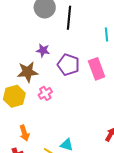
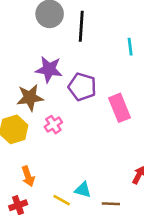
purple star: (43, 50) -> (49, 69), size x1.5
pink rectangle: (97, 69) -> (119, 108), moved

